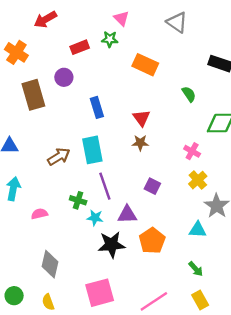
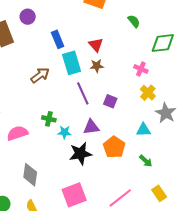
cyan rectangle: (92, 150) -> (72, 63), moved
brown arrow: (59, 157) -> (40, 75), moved
purple line: (105, 186) -> (83, 93), moved
pink semicircle: (39, 214) -> (17, 133), size x1.5
cyan triangle: (198, 230) -> (143, 130), moved
green arrow: (196, 269) -> (146, 161), moved

